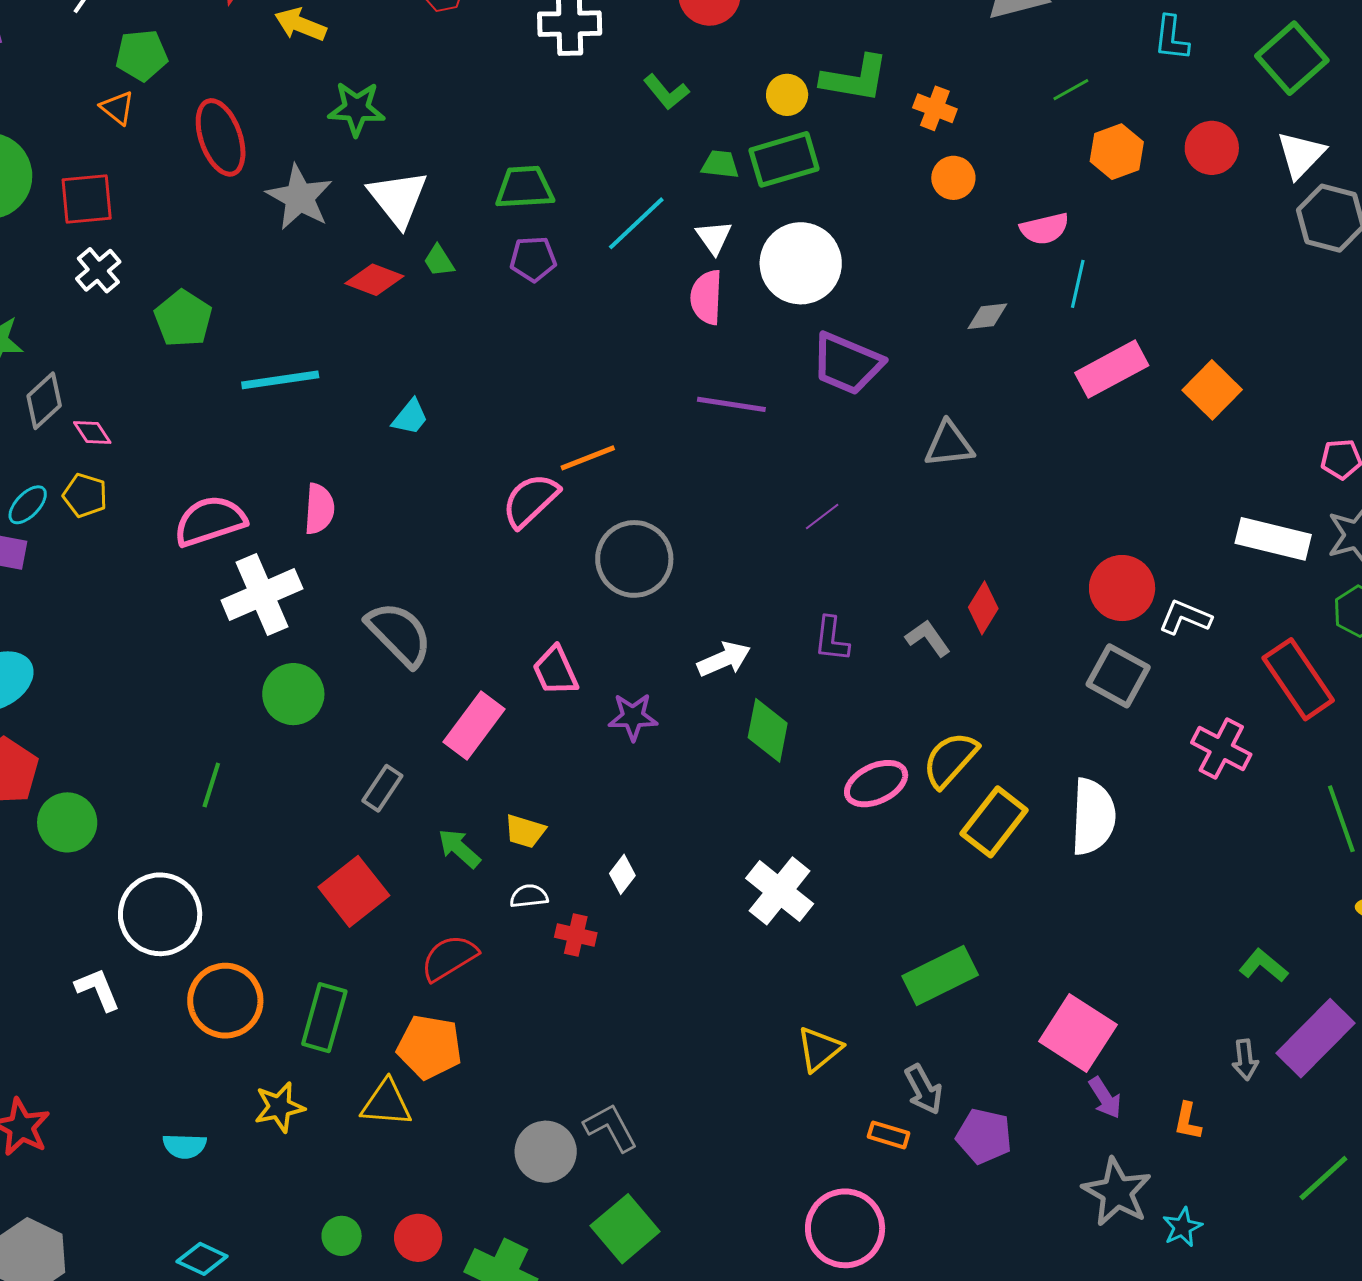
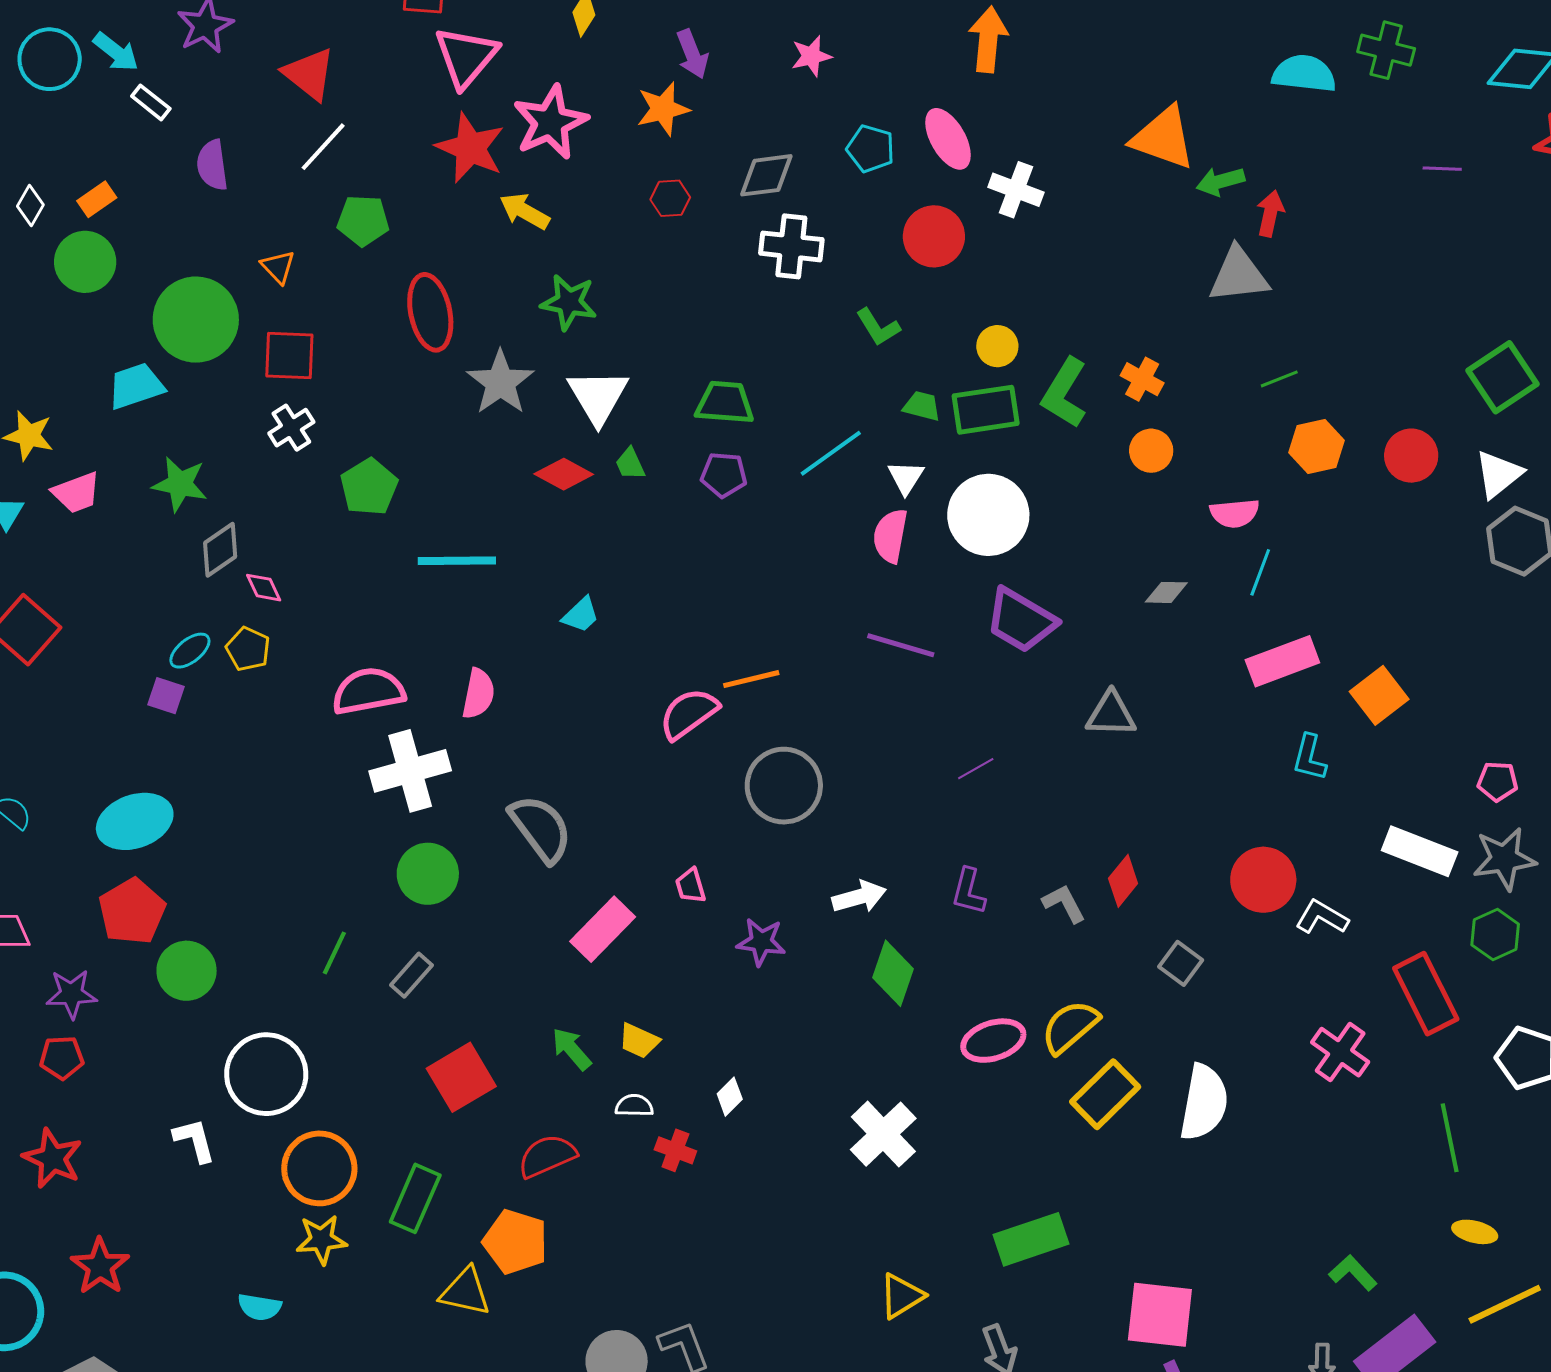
cyan L-shape: (1171, 38) -> (1309, 758), moved
green L-shape: (855, 79) -> (1064, 393), moved, turned 104
orange triangle: (117, 108) -> (278, 267), moved
pink trapezoid: (555, 671) -> (691, 886), size x0.7
gray square: (1118, 676) -> (1181, 963), moved, size x0.7
gray rectangle: (382, 788) -> (412, 975), moved
pink square: (1078, 1033) -> (1160, 1315), turned -34
yellow star: (279, 1107) -> (321, 1240), moved

